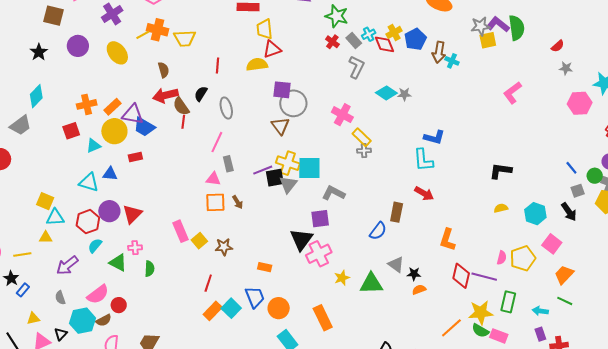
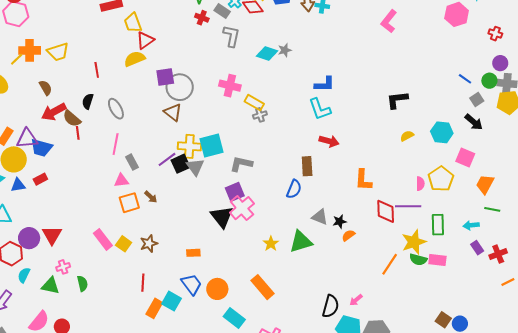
blue triangle: (110, 174) -> (18, 185), moved
pink cross: (319, 254) -> (242, 208), moved

